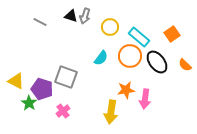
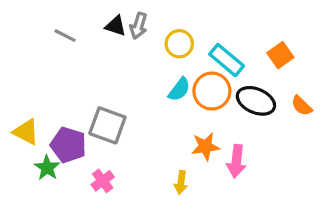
cyan semicircle: (101, 58) -> (179, 89), moved
black ellipse: (157, 62) -> (256, 101), turned -30
yellow arrow: (111, 112) -> (181, 182), size x0.6

